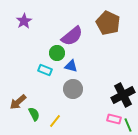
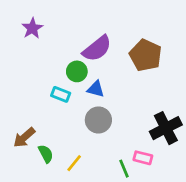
brown pentagon: (108, 23) -> (146, 55), moved
pink rectangle: (114, 119) -> (143, 158), moved
green line: (128, 125) -> (124, 169), moved

